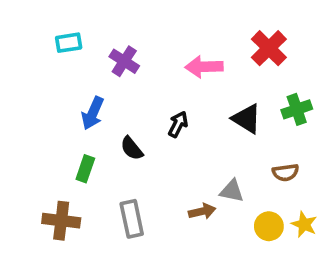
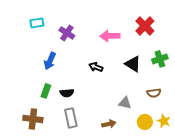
black arrow: (178, 124) -> (96, 67), turned -96
black semicircle: (132, 148) -> (67, 93), moved, turned -56
brown arrow: (202, 211) -> (109, 124), moved

